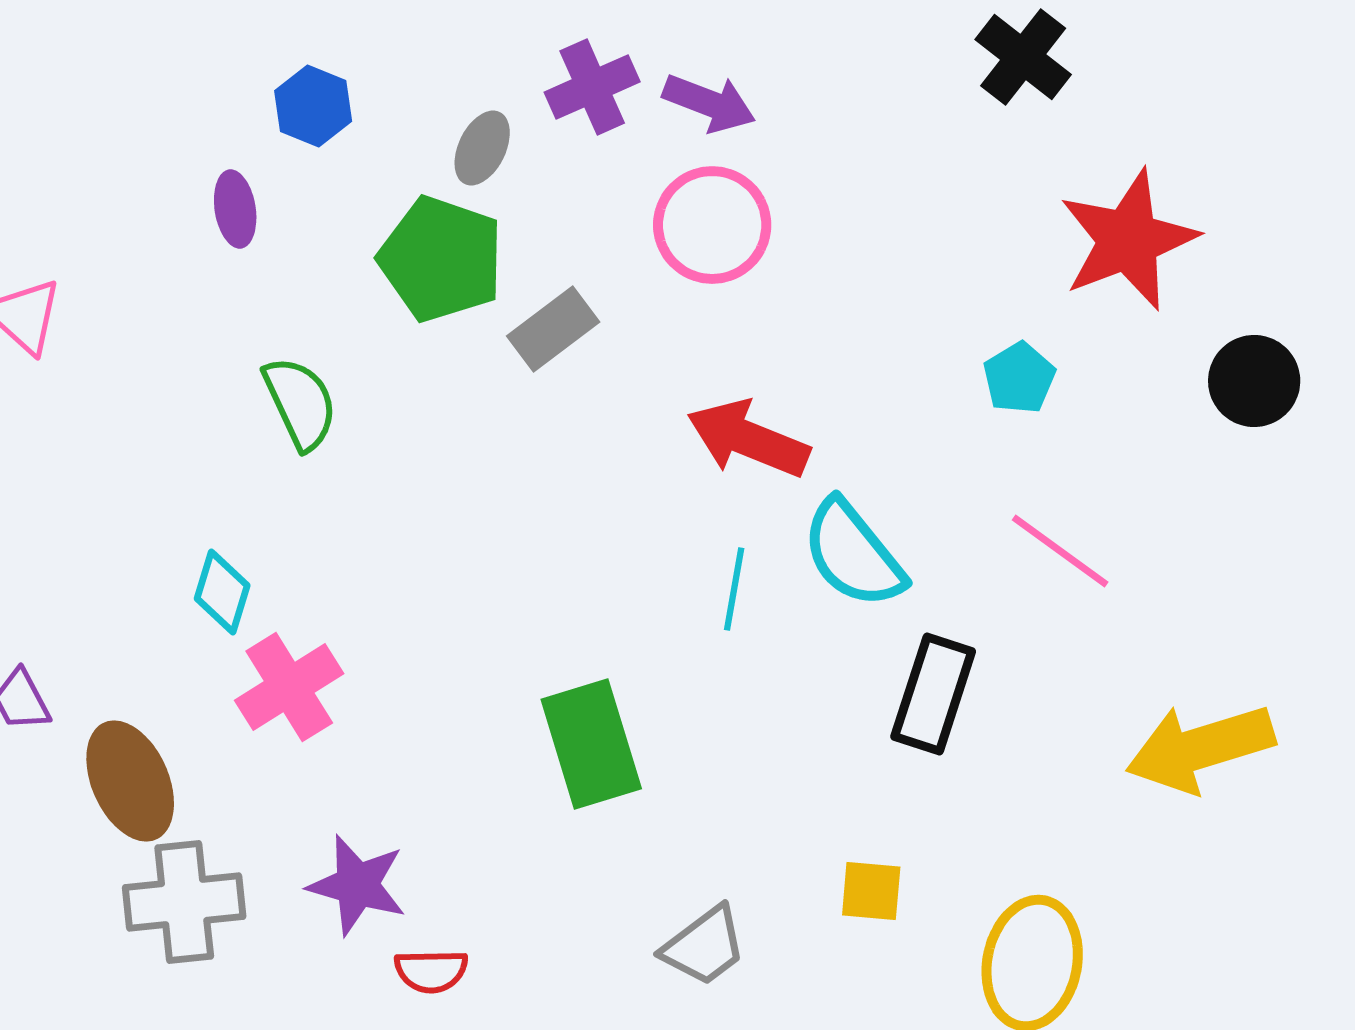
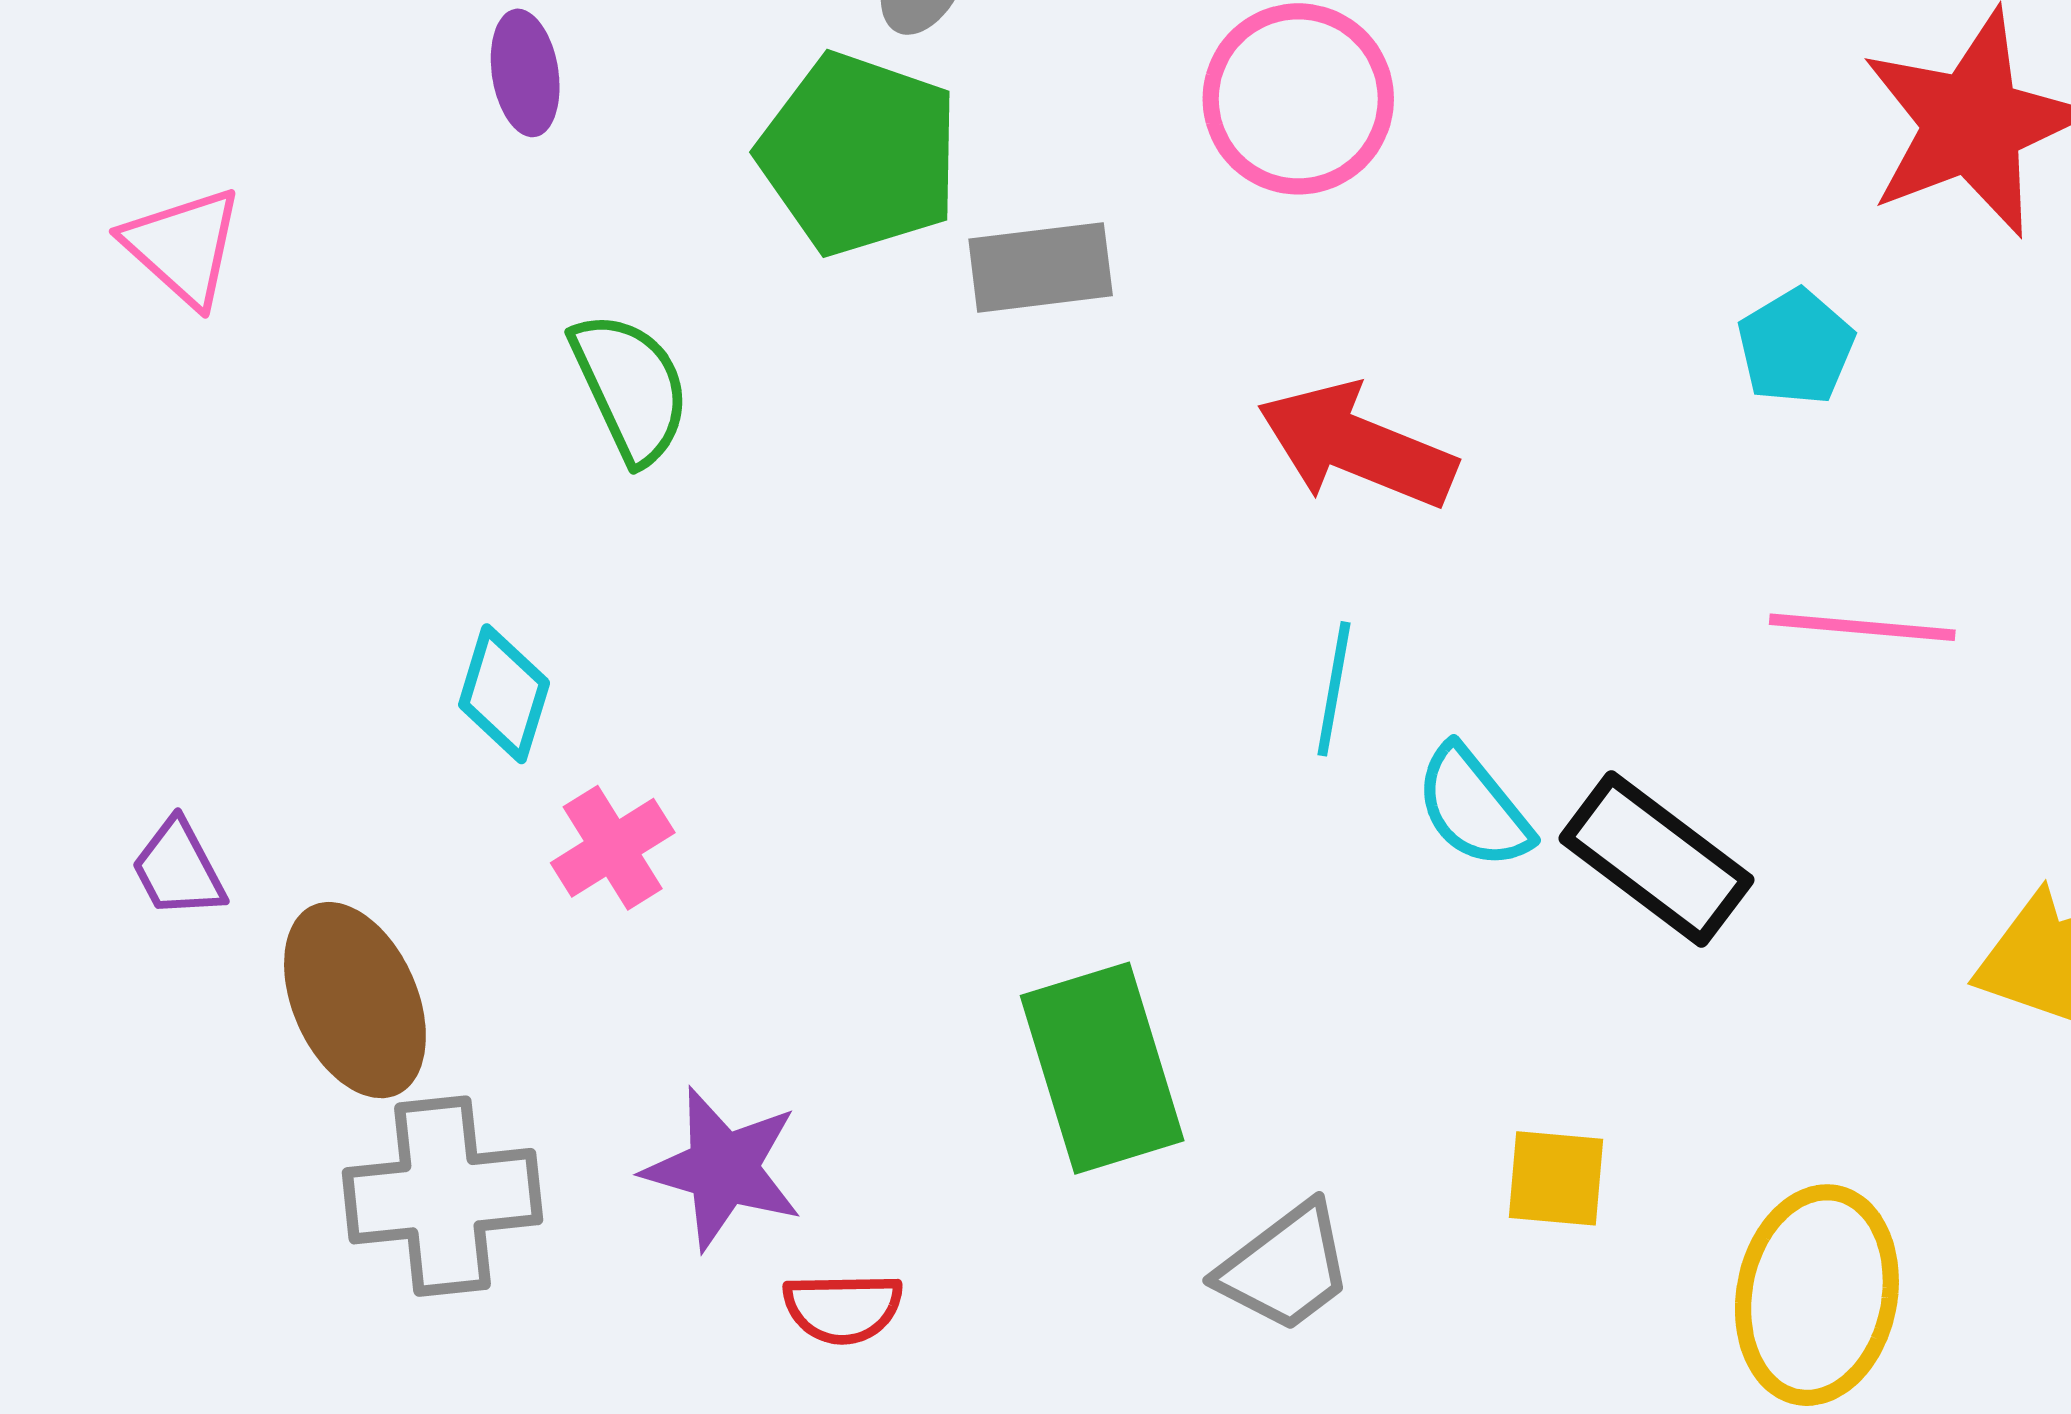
gray rectangle: (553, 329) -> (1041, 267), turned 30
pink line: (1060, 551) -> (1862, 627), turned -31
cyan semicircle: (853, 554) -> (1473, 807), moved, size x0.7
pink cross: (289, 687) -> (613, 848), size x0.7
black rectangle: (933, 694) -> (1656, 859), turned -71
green rectangle: (591, 744) -> (1102, 1068), moved

